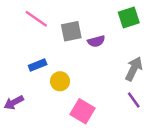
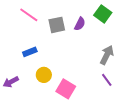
green square: (129, 18) -> (103, 14), turned -36
purple semicircle: (96, 41) -> (80, 24), moved, turned -48
yellow circle: (60, 81) -> (44, 75), moved

